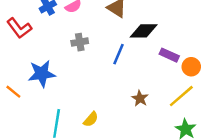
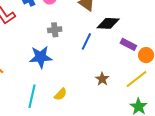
blue star: (42, 74) -> (41, 57), moved

